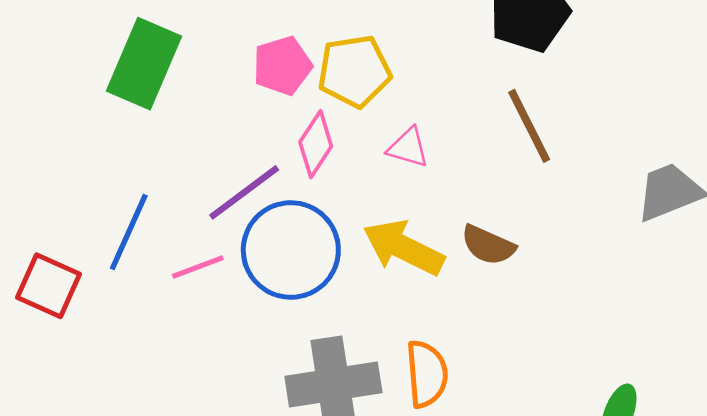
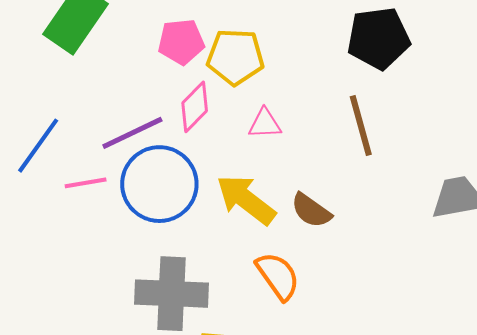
pink triangle: (408, 148) -> (265, 124), turned -30
orange semicircle: (427, 374) -> (278, 276), moved, turned -42

